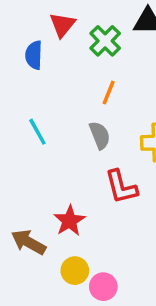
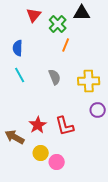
blue semicircle: (34, 55) -> (18, 48), moved
orange line: (109, 92) -> (66, 45), moved
red L-shape: (121, 187) -> (65, 126), moved

